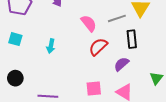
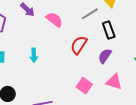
pink semicircle: (89, 23) -> (54, 20), moved
pink square: (94, 89) -> (84, 86), turned -35

